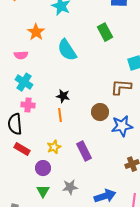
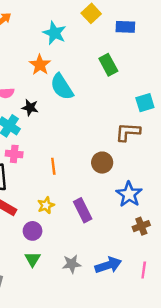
orange star: (36, 32) -> (40, 65), moved
black star: (63, 96) -> (30, 108), moved
blue star: (122, 126) -> (129, 194), moved, turned -30
gray star: (70, 187) -> (72, 264), moved

